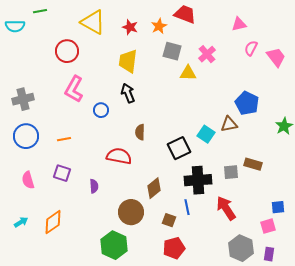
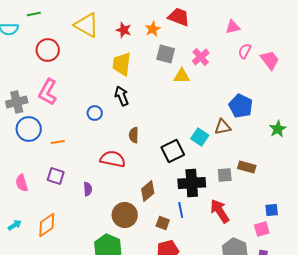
red circle: (67, 51) -> (48, 50), moved
pink L-shape: (74, 89) -> (48, 92), moved
blue circle: (26, 136) -> (29, 129), moved

